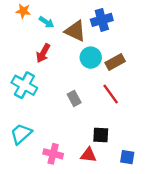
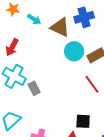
red arrow: (43, 53) -> (12, 47), moved
gray rectangle: (74, 98) -> (34, 88), moved

